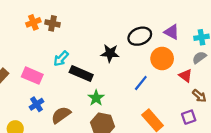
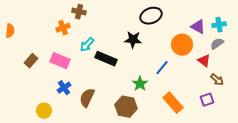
orange cross: (33, 22) -> (63, 28), moved
purple triangle: (172, 32) -> (198, 27), moved
black ellipse: (140, 36) -> (151, 16), moved
green star: (96, 98) -> (140, 84), moved
brown semicircle: (61, 115) -> (87, 98), turned -30

